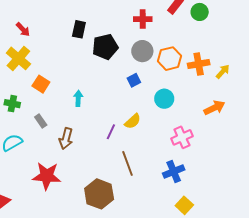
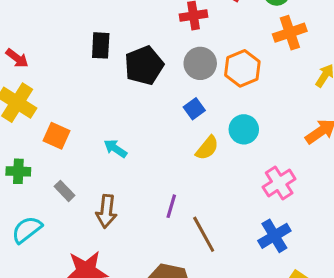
orange cross: (199, 64) -> (290, 33), moved
cyan arrow: (78, 98) -> (115, 148), turned -49
yellow semicircle: (133, 121) -> (207, 148), moved
purple line: (111, 132) -> (171, 206), moved

